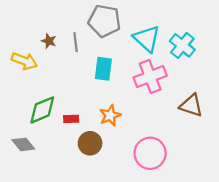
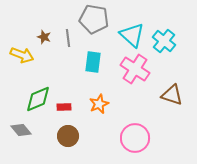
pink cross: (150, 77) -> (135, 69), turned -36
brown circle: (90, 143) -> (68, 136), moved

